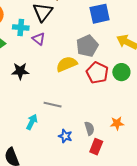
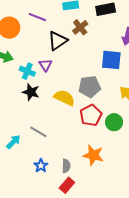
cyan cross: (21, 27) -> (27, 71), moved
yellow semicircle: (67, 64) -> (64, 98), turned 30
black star: (20, 71) -> (31, 92), moved
orange star: (117, 123) -> (93, 155), moved, size x1.5

